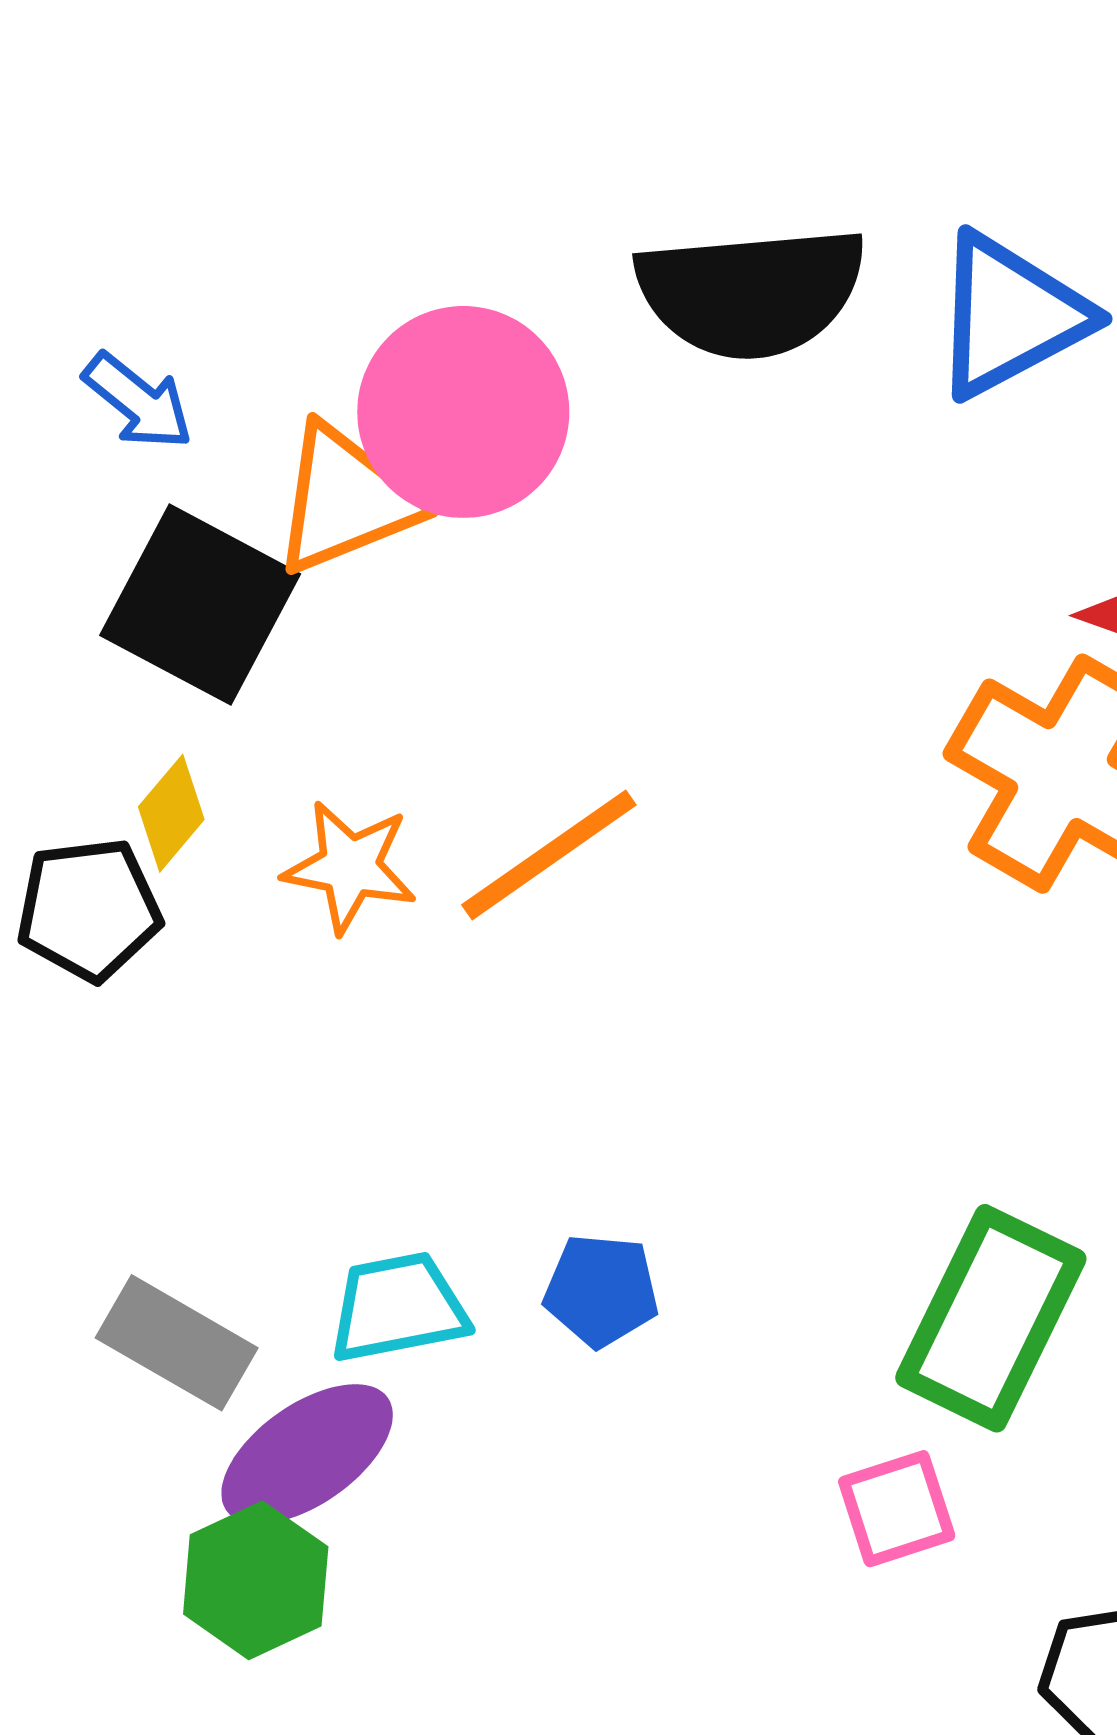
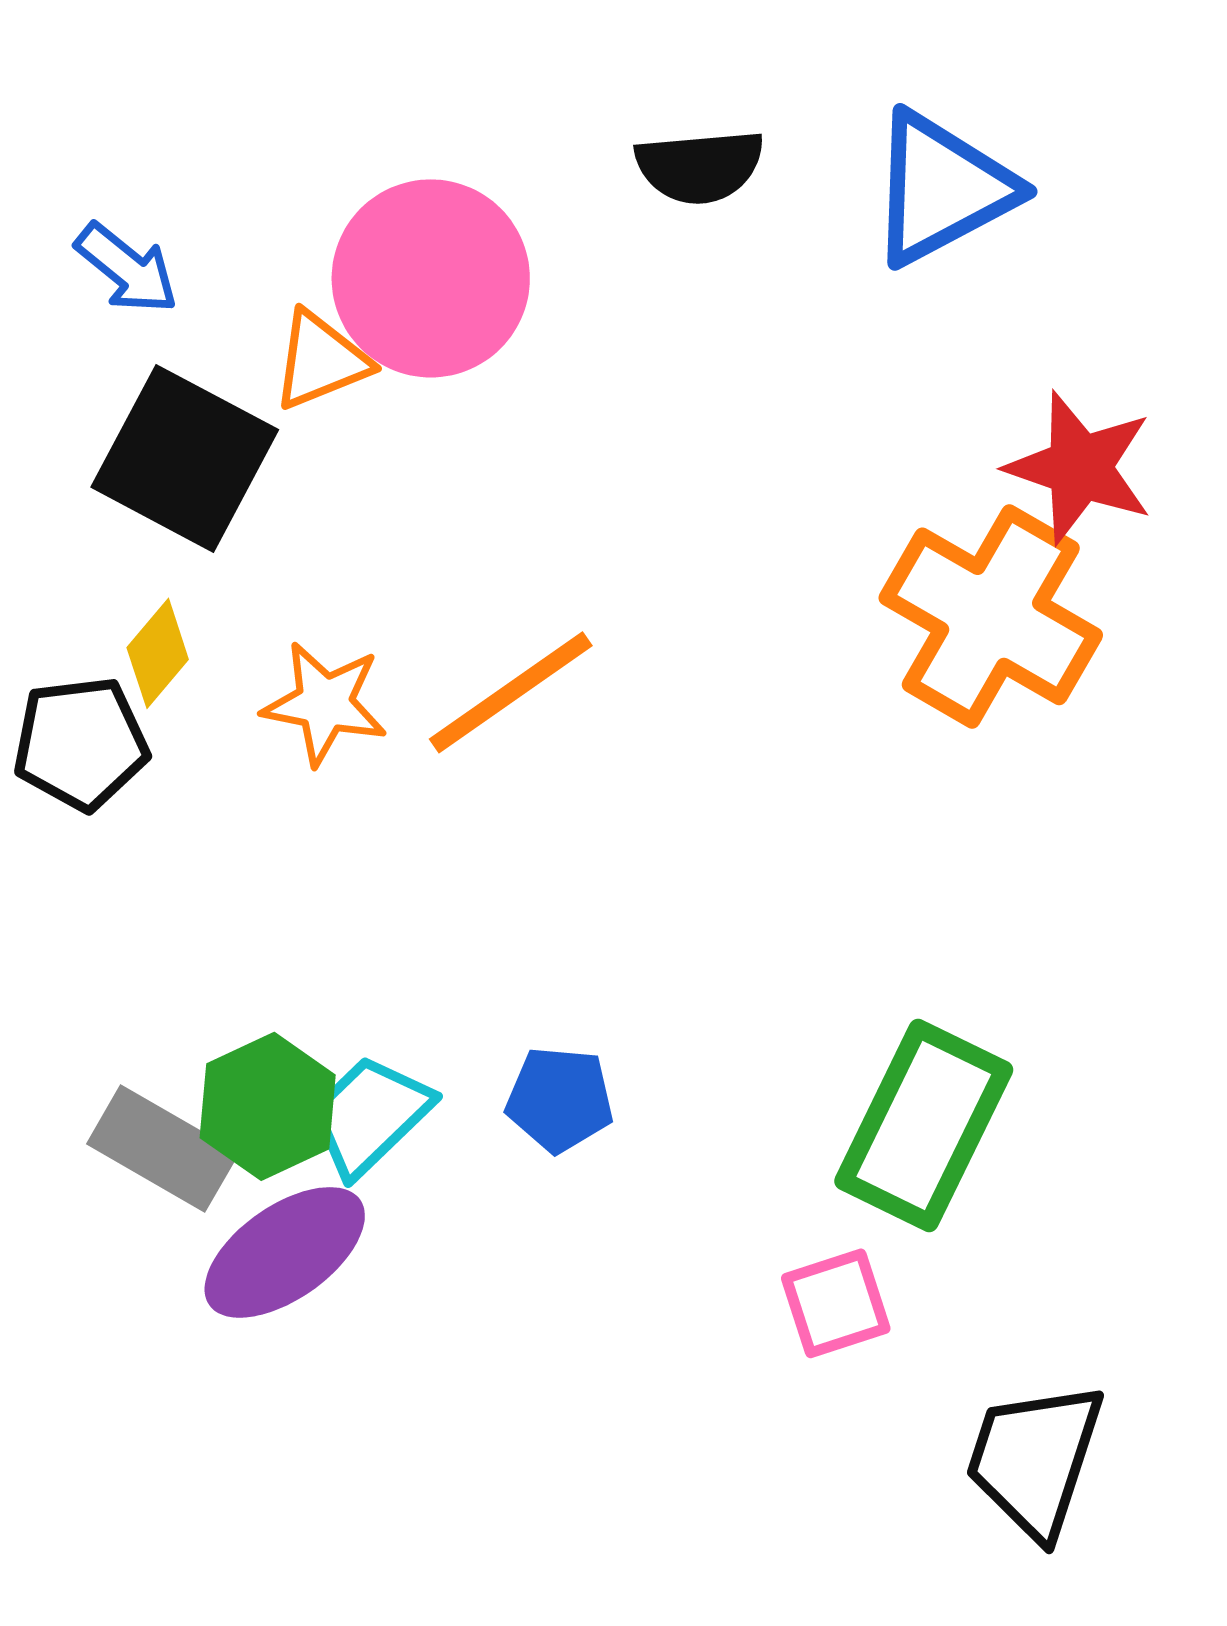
black semicircle: (751, 292) -> (700, 166), size x0.6
orange triangle: (346, 500) -> (321, 360), size x0.7
cyan trapezoid: (398, 1308) -> (370, 1115), turned -33
green hexagon: (256, 1580) -> (268, 1106), moved

